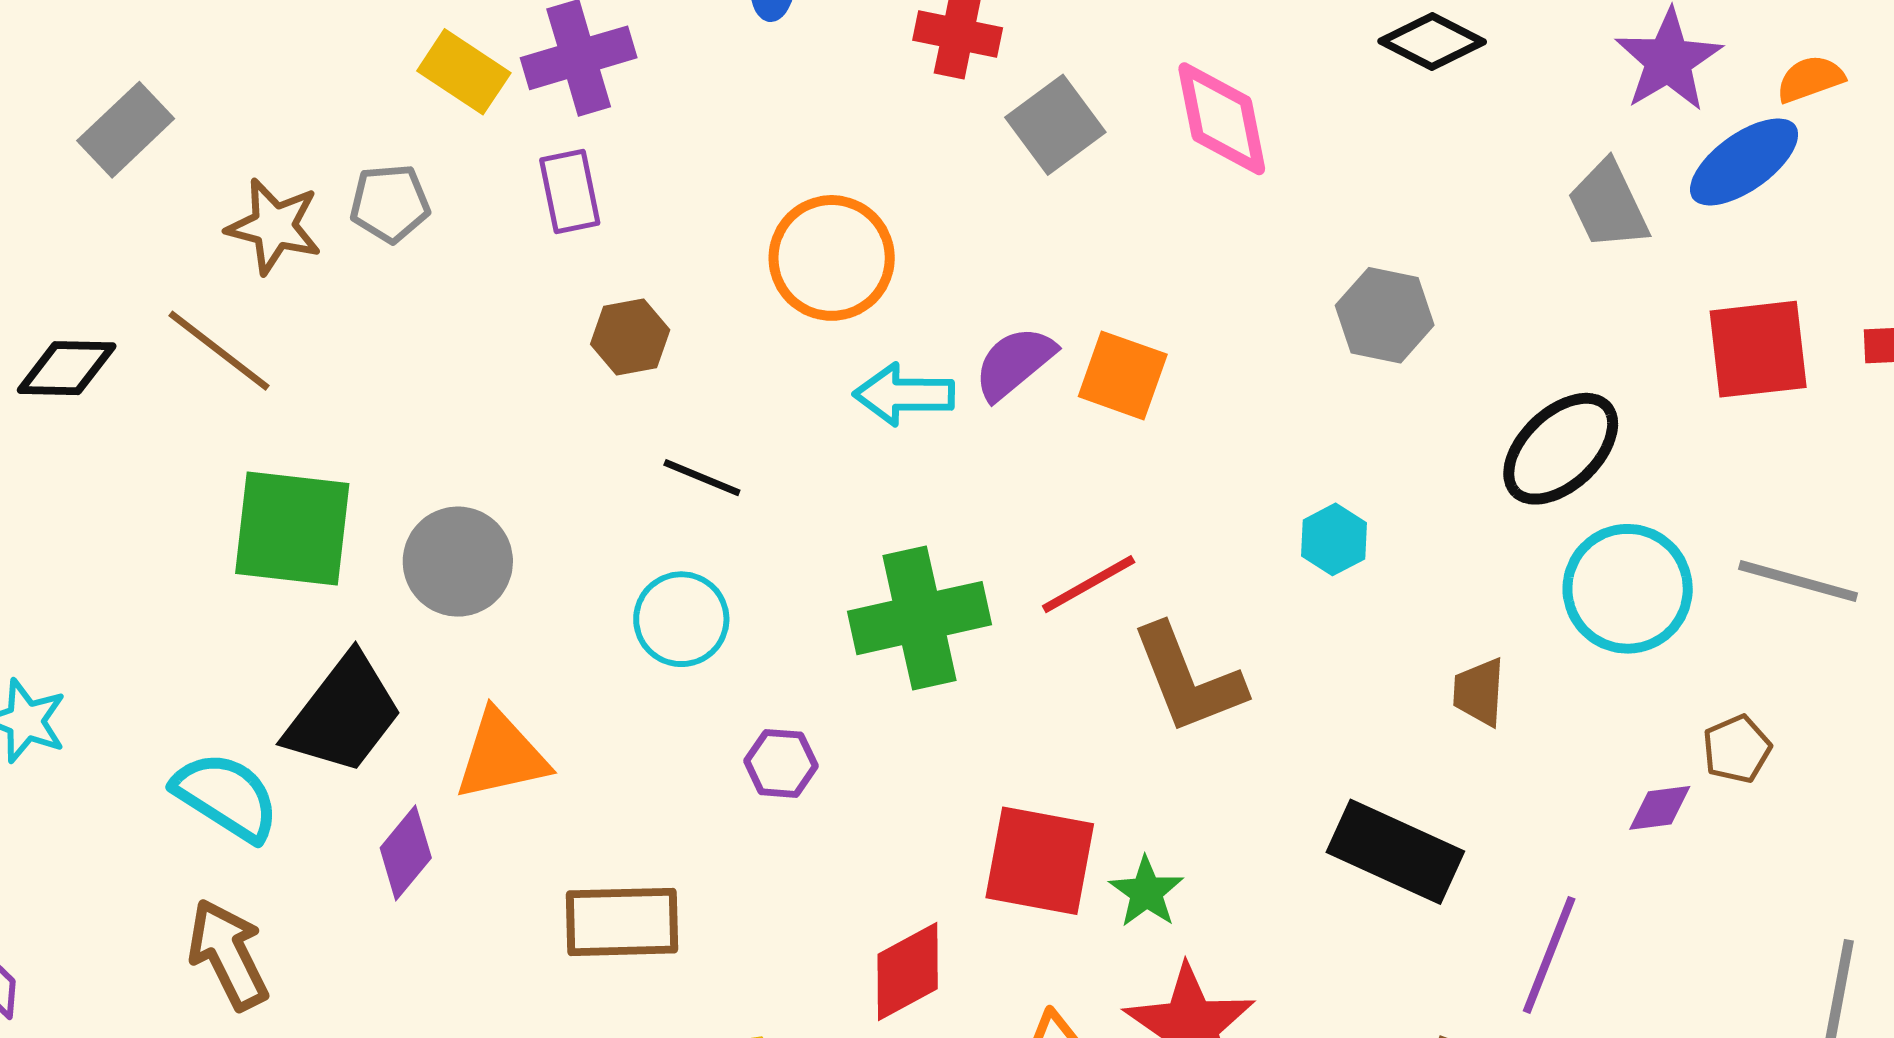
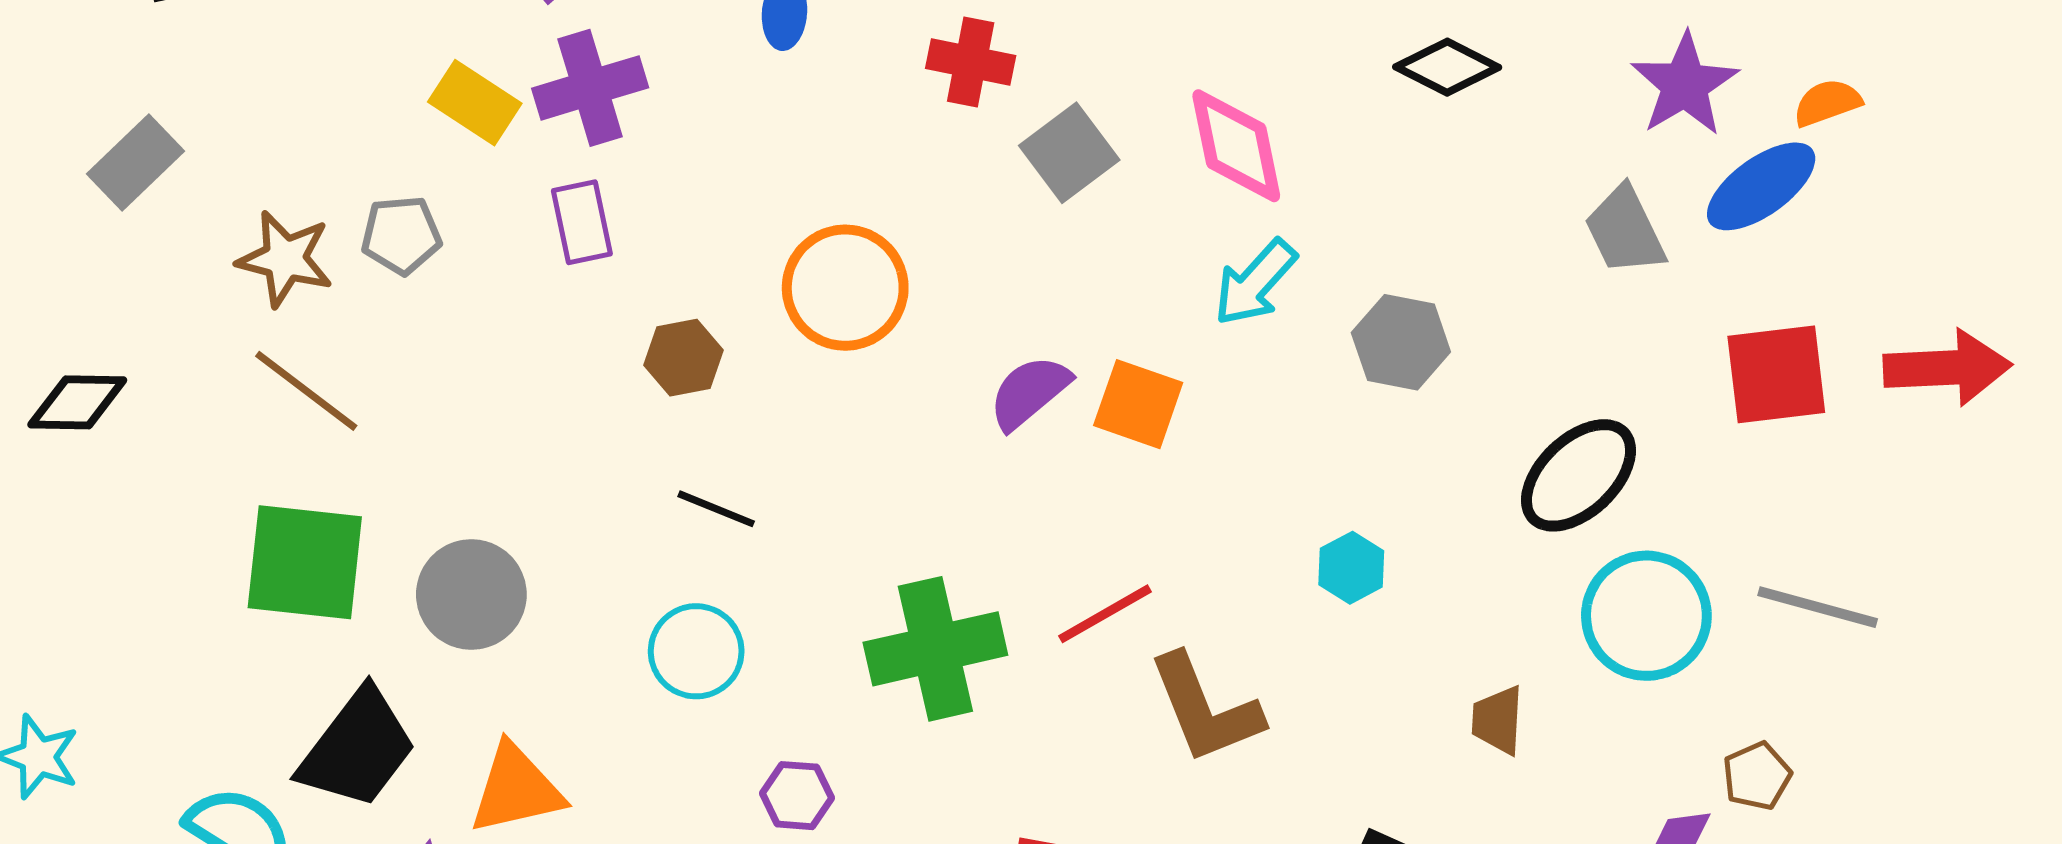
brown hexagon: (630, 337) -> (684, 358), moved
brown line: (219, 351) -> (306, 391), moved
cyan arrow: (904, 395) -> (1255, 283), moved, turned -48

